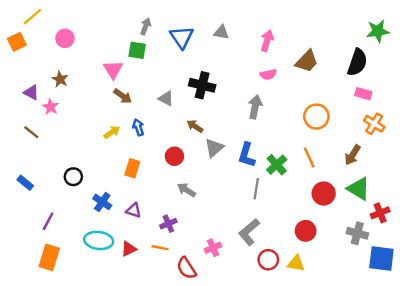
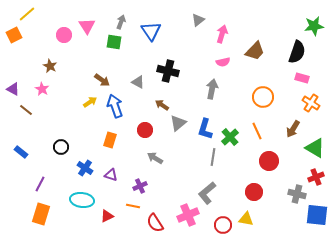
gray triangle: (221, 32) -> (198, 20), moved, turned -48
pink circle: (65, 38) -> (64, 35), moved
pink triangle: (113, 70) -> (87, 26), moved
purple triangle: (31, 92) -> (13, 89), moved
blue arrow: (138, 127) -> (115, 106), size x1.6
yellow arrow: (112, 132) -> (90, 102), moved
green triangle: (359, 189) -> (315, 148), moved
pink cross: (213, 248) -> (188, 215), moved, size x1.5
red triangle: (129, 249) -> (107, 216), moved
red circle: (268, 260) -> (223, 225), moved

